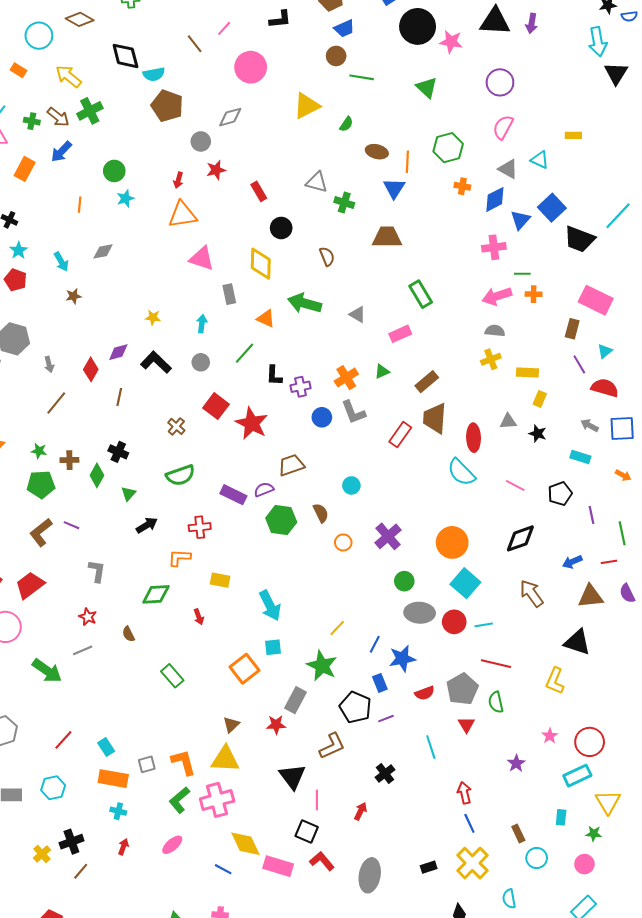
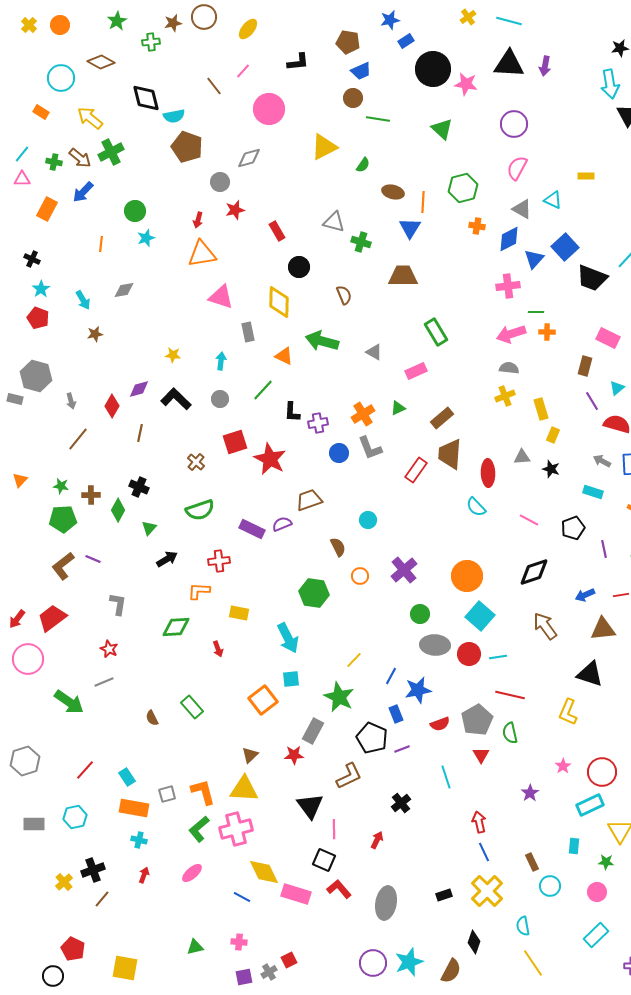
pink rectangle: (596, 300) -> (608, 338), size x0.7
yellow rectangle: (527, 372) -> (541, 409), turned 70
red square: (216, 406) -> (235, 442), turned 35
cyan semicircle: (461, 472) -> (476, 507), size x0.7
green hexagon: (281, 520) -> (314, 593), moved
brown semicircle: (128, 634) -> (152, 718), moved

